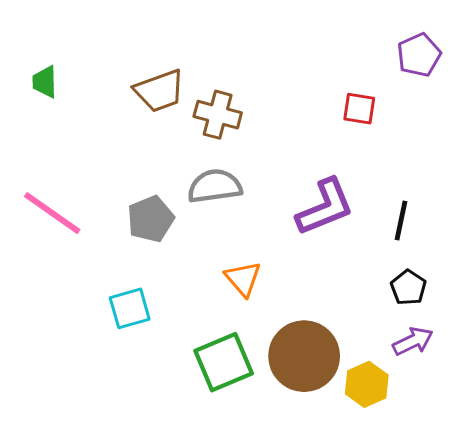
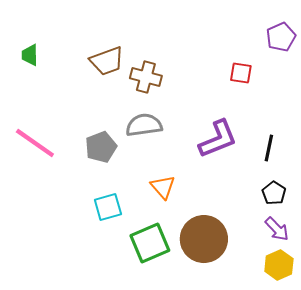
cyan square: (130, 308) -> (108, 207), moved
purple arrow: (413, 341) -> (277, 229), turned 72
yellow hexagon: (367, 384) -> (279, 265), moved

